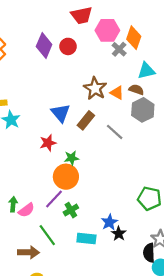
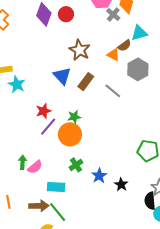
brown star: (95, 88) -> (80, 50), moved
brown semicircle: (136, 90) -> (124, 46), moved, turned 128
red star: (48, 143) -> (43, 111), moved
purple line: (54, 199) -> (48, 127), moved
blue star: (109, 222) -> (99, 176), moved
green line: (47, 235) -> (58, 212), moved
cyan rectangle: (86, 239) -> (56, 187), moved

